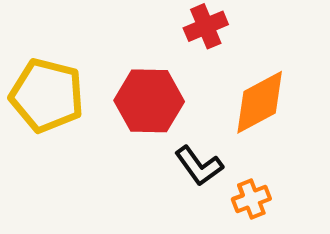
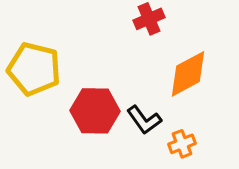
red hexagon: (149, 101) -> (95, 111), moved

